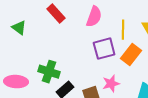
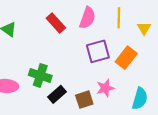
red rectangle: (56, 14) -> (56, 23), moved
yellow line: (123, 30) -> (119, 18), moved

